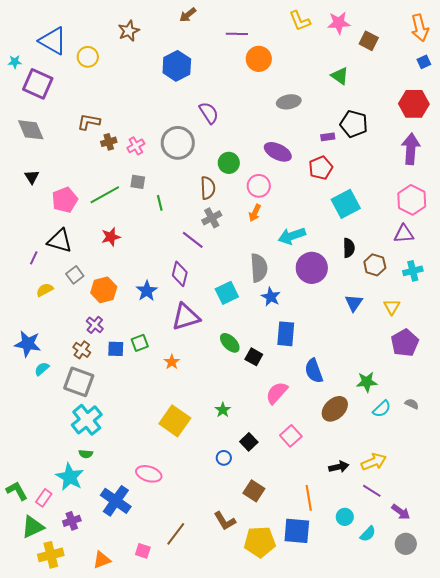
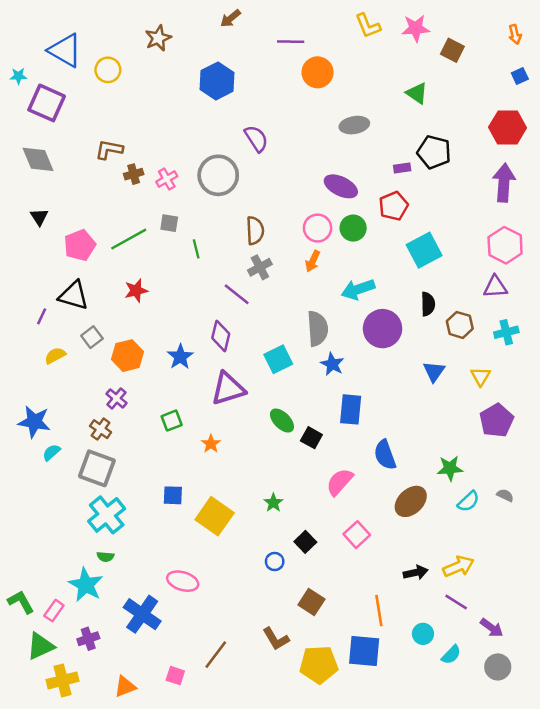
orange arrow: (420, 28) -> (515, 34), size x0.6
green circle: (229, 163) -> (353, 228), moved
blue square: (116, 349) -> (173, 495), moved

